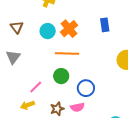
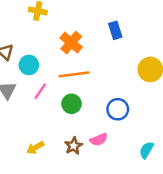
cyan circle: (48, 31) -> (29, 65), moved
pink line: (36, 87) -> (40, 91), moved
blue circle: (86, 88) -> (118, 109), moved

